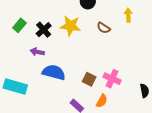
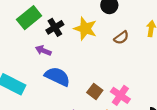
green rectangle: (19, 25) -> (29, 18), size x1.5
brown semicircle: (104, 28) -> (121, 38), turned -80

